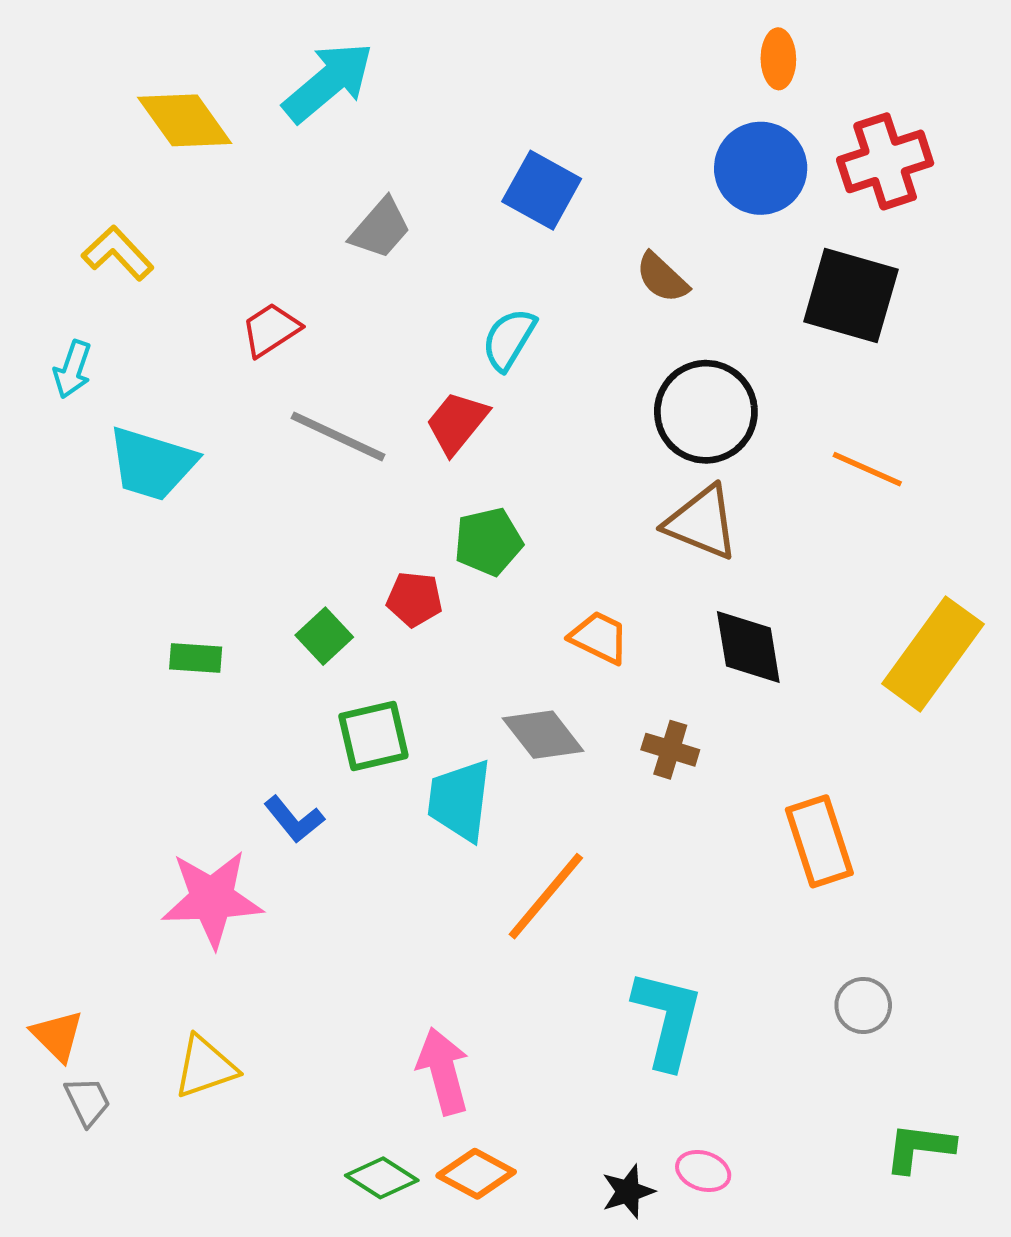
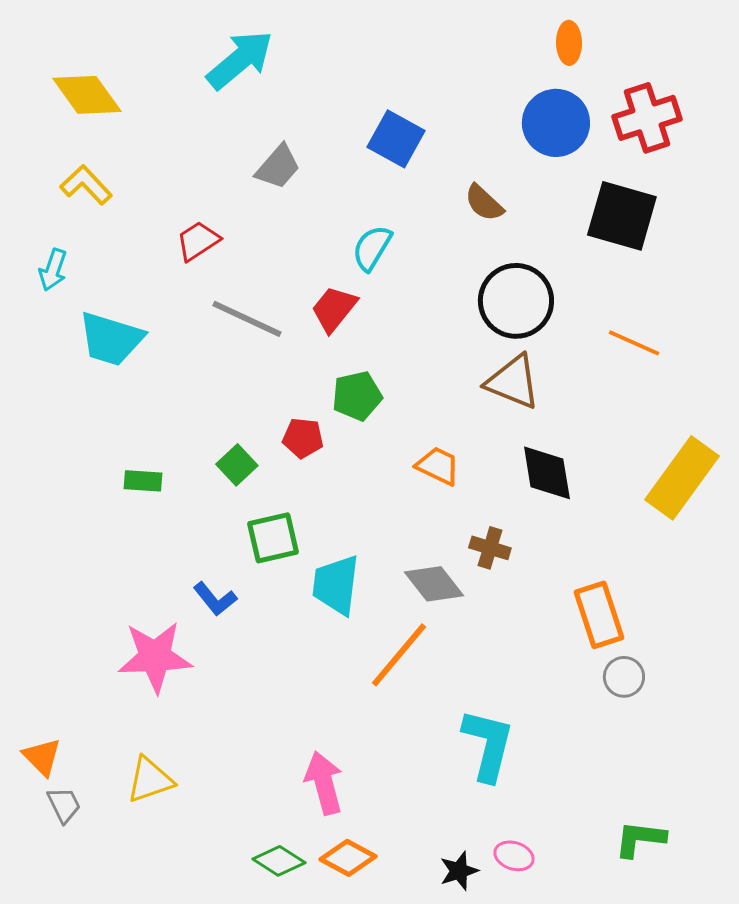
yellow diamond: (185, 120) -> (87, 95), moved
gray diamond: (543, 735) -> (434, 584), moved
gray circle: (863, 1005) -> (624, 677), moved
green L-shape: (919, 1148) -> (640, 839), moved

